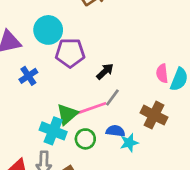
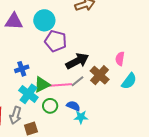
black arrow: (105, 71) -> (77, 61), size x1.6
pink semicircle: (162, 73) -> (120, 59), moved
blue cross: (28, 76) -> (22, 69), moved
brown cross: (154, 115) -> (100, 75), moved

